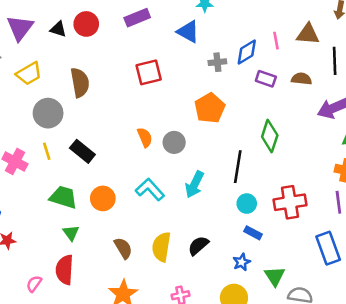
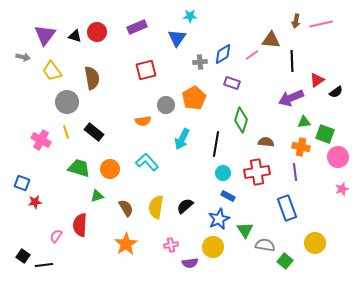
blue triangle: (188, 32) -> (177, 38), turned 36
pink line: (276, 41) -> (252, 55), moved, turned 64
yellow trapezoid: (29, 74) -> (52, 71), turned 85
purple rectangle: (266, 79) -> (232, 83), moved
brown semicircle: (301, 79) -> (266, 142), moved
orange semicircle: (145, 137) -> (143, 121), turned 105
gray circle: (174, 142) -> (166, 105), moved
cyan arrow: (194, 184) -> (182, 139), moved
green triangle: (71, 233) -> (97, 196), moved, turned 48
blue star: (242, 262) -> (219, 219), size x1.5

